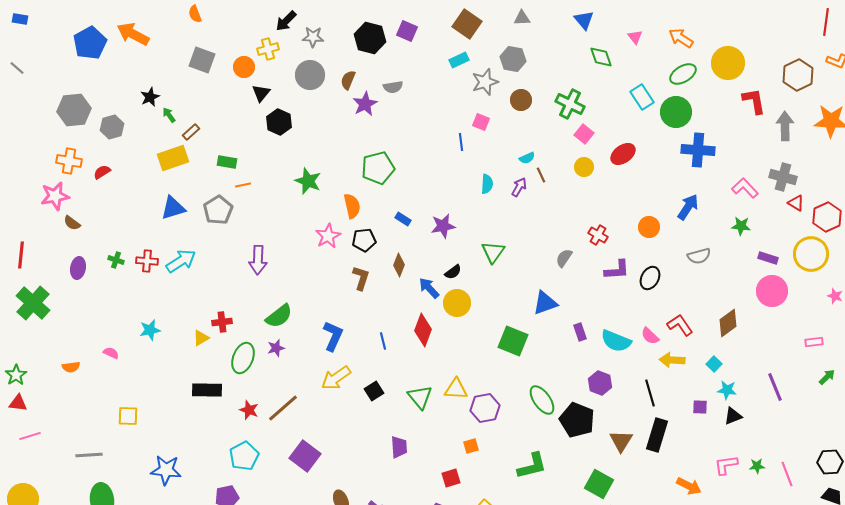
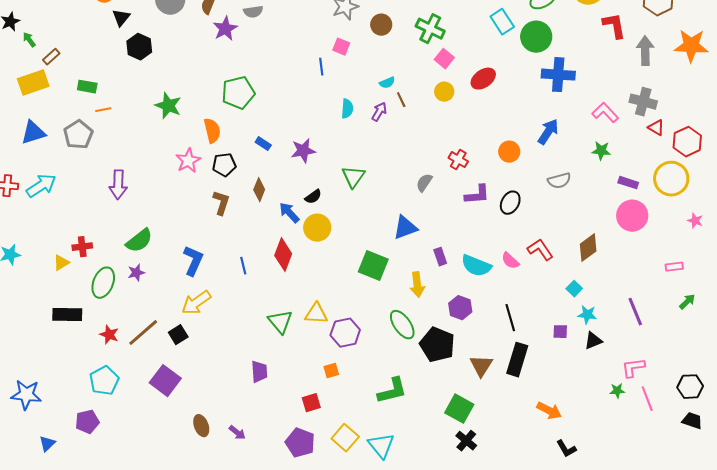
yellow arrow: (672, 360) -> (417, 285), moved, turned -100
black square: (374, 391) -> (178, 335), moved
pink L-shape: (726, 465) -> (633, 368), moved

